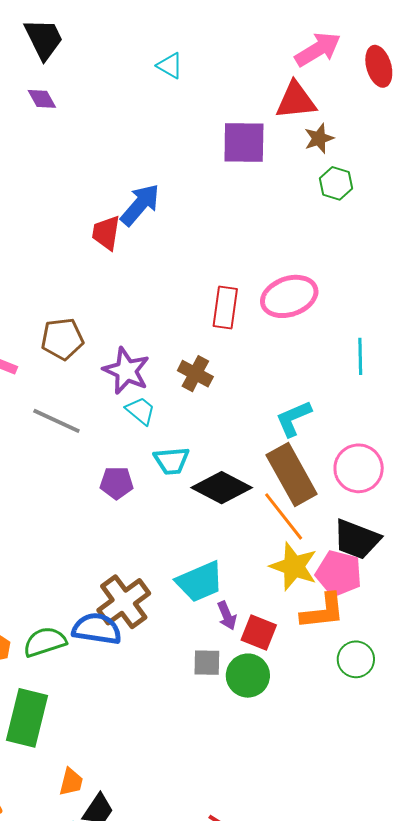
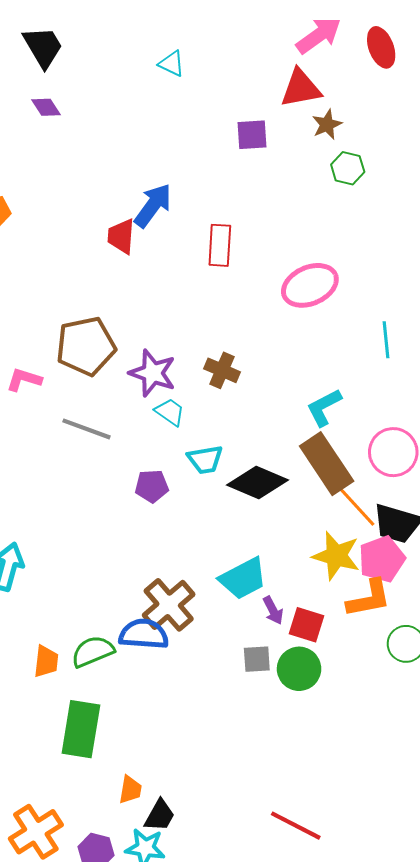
purple square: (244, 143) -> (252, 135), size x0.7
red rectangle: (225, 308) -> (220, 245), moved
brown pentagon: (62, 339) -> (86, 346), size x1.4
orange line: (284, 516) -> (354, 504), moved
pink pentagon: (339, 573) -> (382, 559), turned -30

